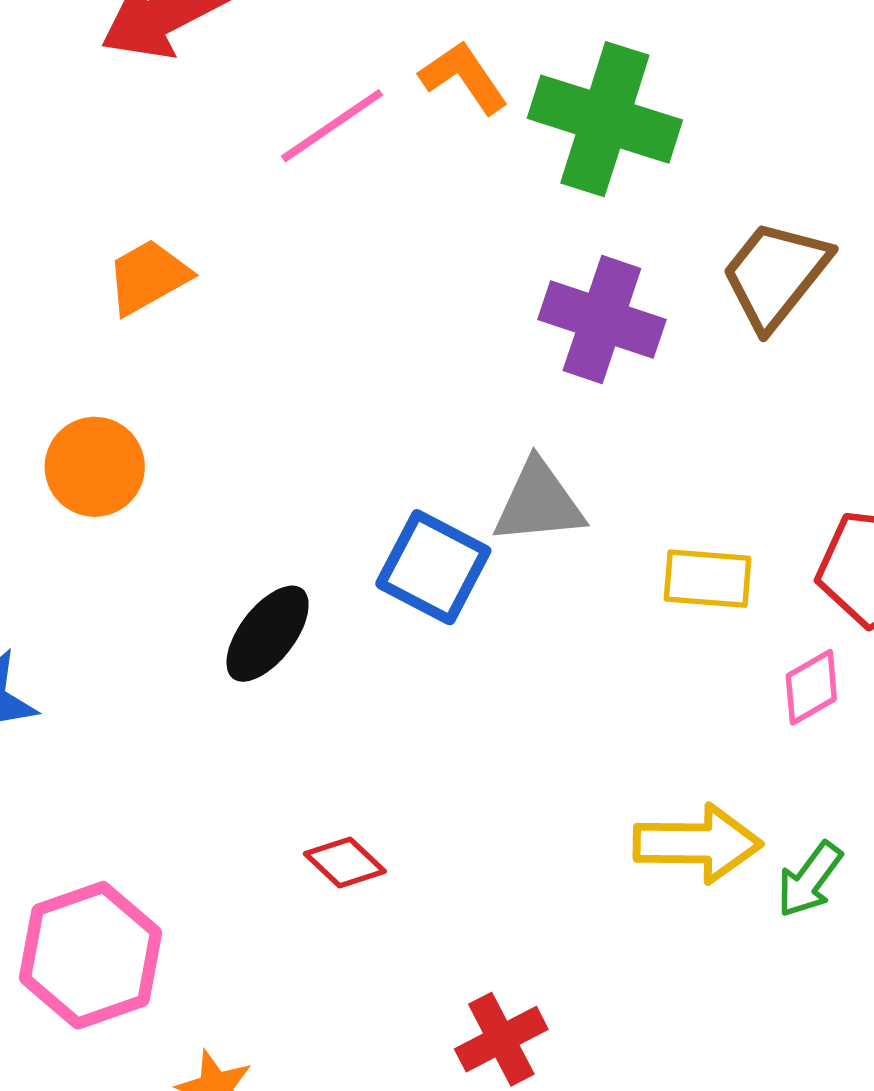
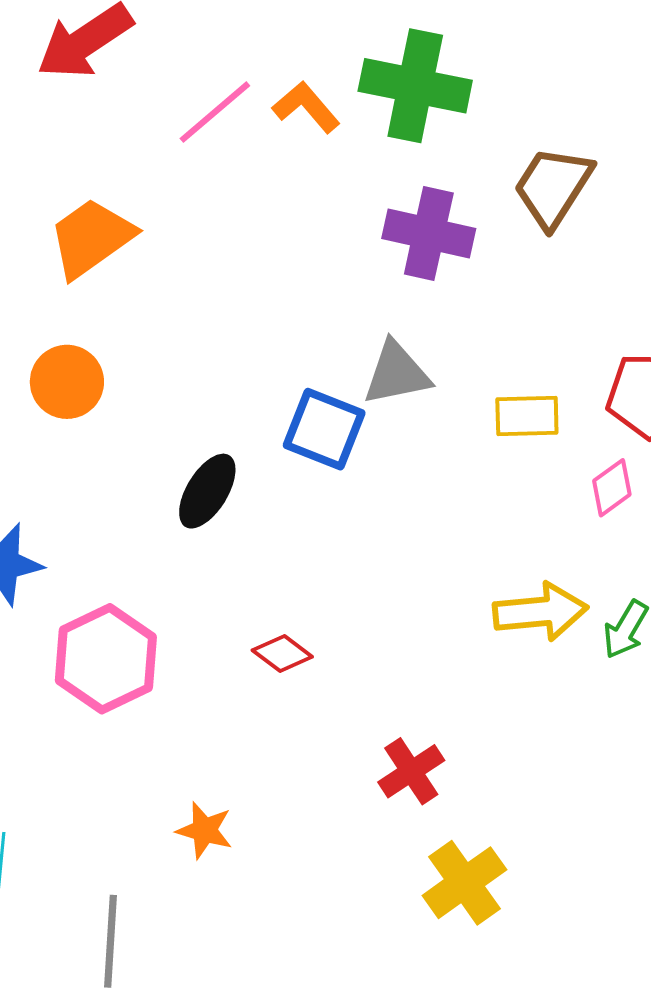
orange L-shape: (464, 77) -> (306, 107), moved
orange trapezoid: (148, 277) -> (91, 238), size x1.4
pink hexagon: (90, 955) -> (106, 659), moved

